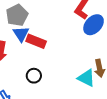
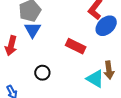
red rectangle: (36, 41) -> (76, 46), moved

